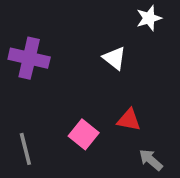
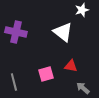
white triangle: (114, 58) -> (63, 32), size x1.5
pink square: (84, 134) -> (46, 74), turned 35

